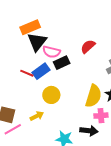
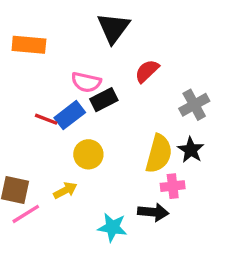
orange rectangle: (30, 27) -> (29, 45), moved, turned 30
black triangle: (37, 42) -> (113, 28), moved

